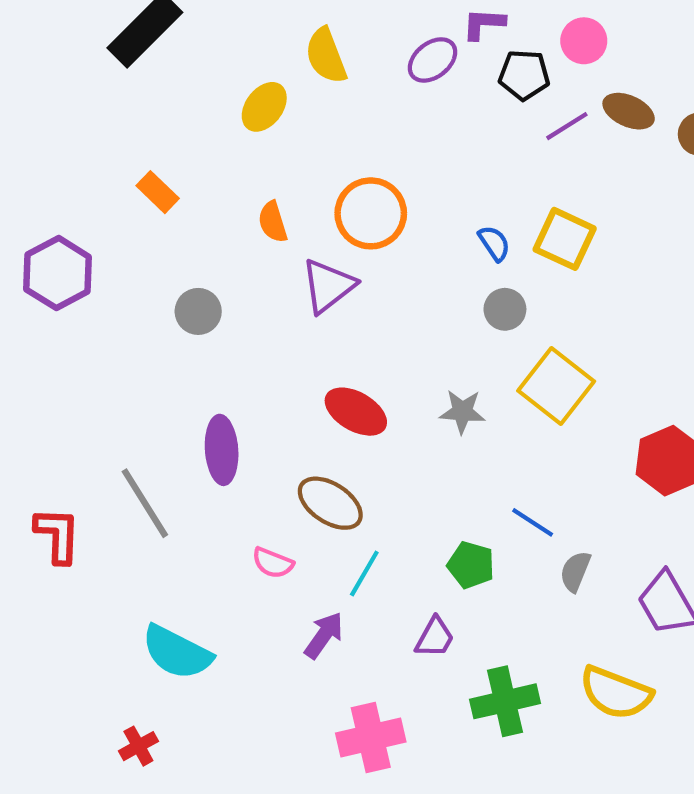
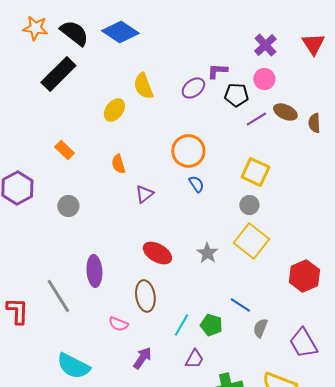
orange circle: (371, 213) -> (188, 151), moved
blue semicircle: (494, 243) -> (196, 184), moved
purple triangle: (328, 286) -> (144, 194), size x0.7
gray circle: (505, 309) -> (249, 205), moved
gray circle: (198, 311) -> (68, 206), moved
gray star: (462, 412) -> (207, 253), turned 30
brown ellipse: (330, 503) -> (145, 296), turned 48
cyan line: (364, 573) -> (181, 325), moved

